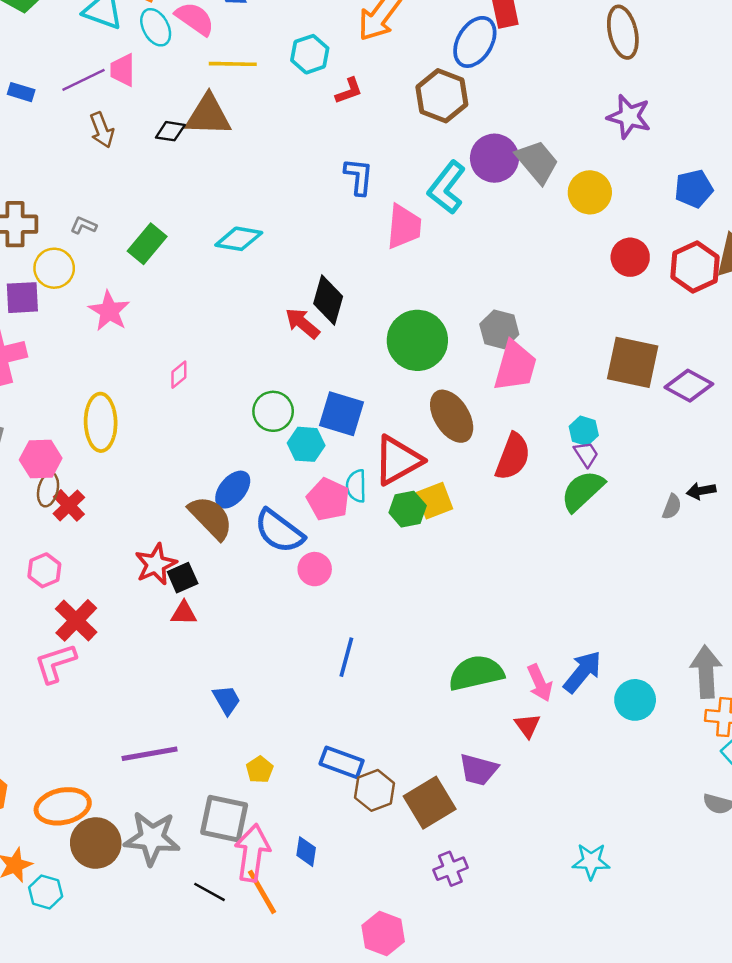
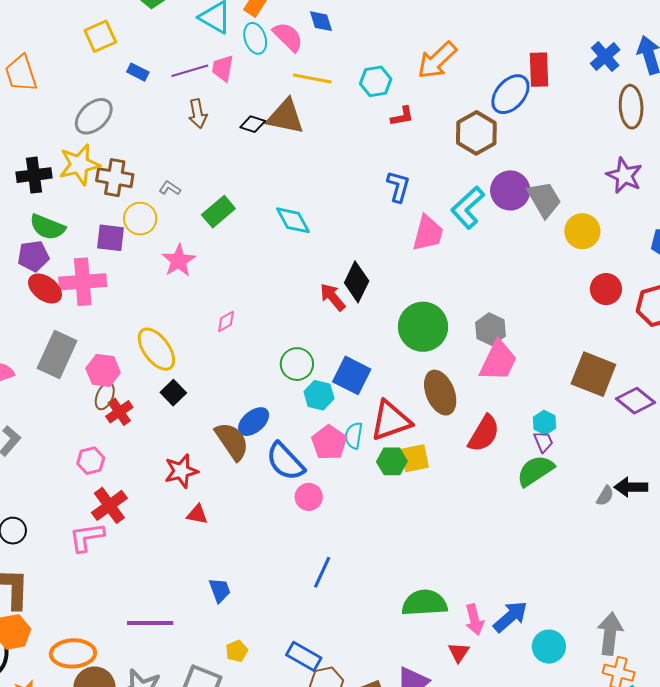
cyan diamond: (239, 239) -> (293, 220), turned 42
yellow ellipse: (101, 422) -> (156, 349), turned -45
black arrow: (701, 491) -> (631, 487), size x1.4
black square: (183, 578) -> (173, 393), moved, turned -30

